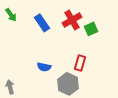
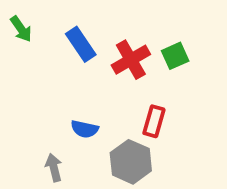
red cross: (72, 20) -> (131, 60), moved
gray arrow: (10, 87) -> (54, 168), moved

